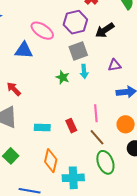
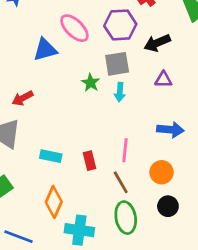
blue triangle: (24, 50) -> (45, 50), turned -30
purple triangle: (115, 65) -> (163, 80), moved
green star: (63, 77) -> (91, 83), moved
red arrow: (14, 89) -> (23, 98), turned -84

